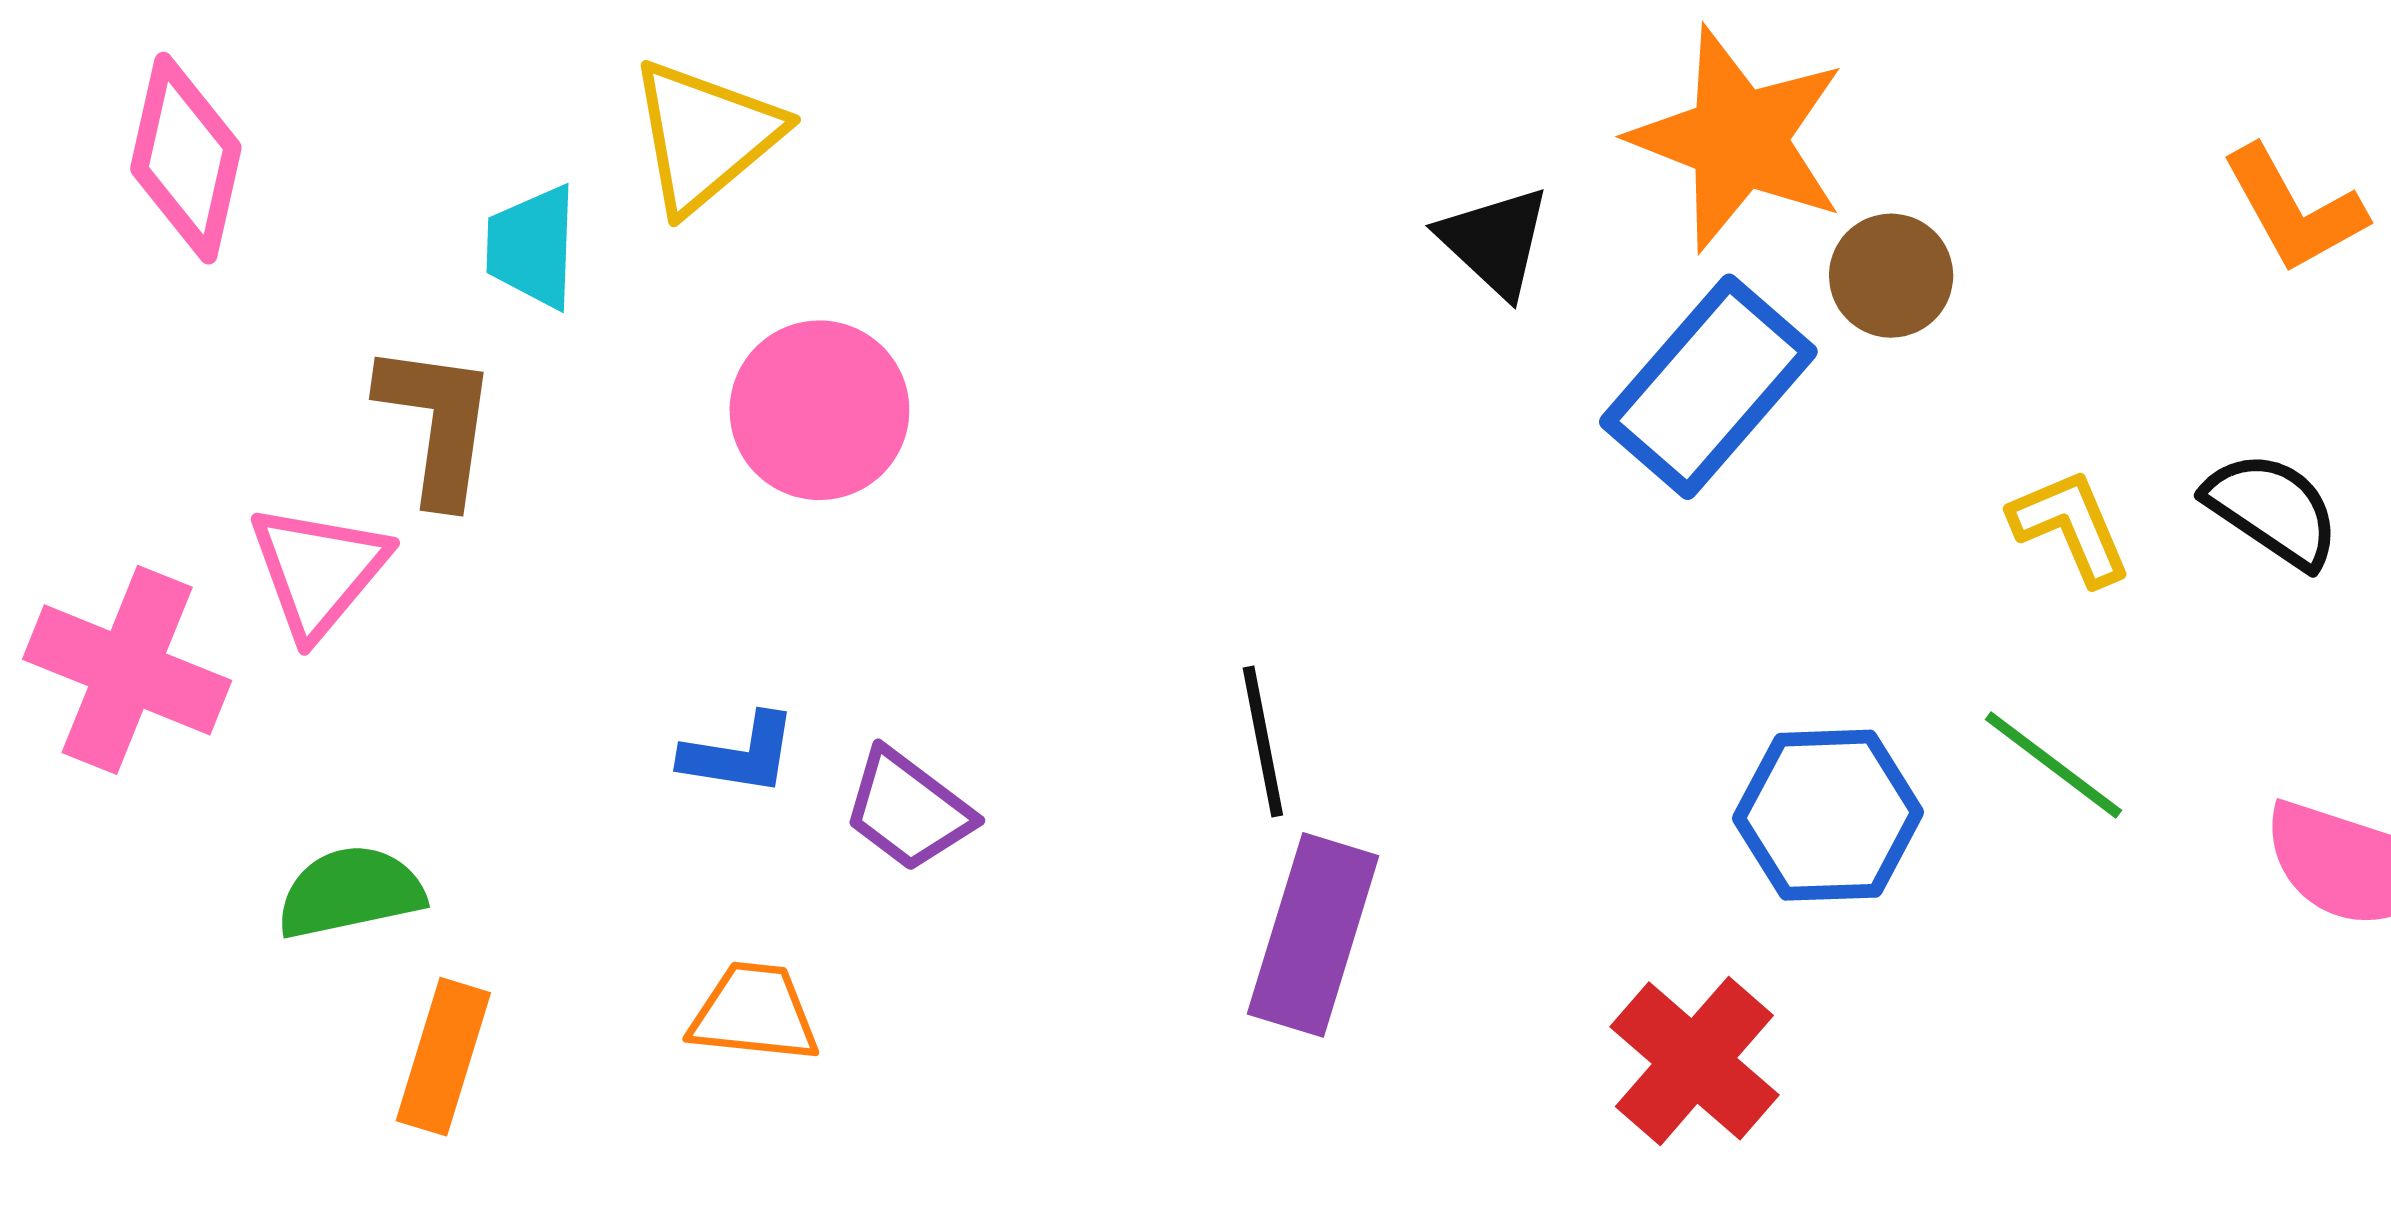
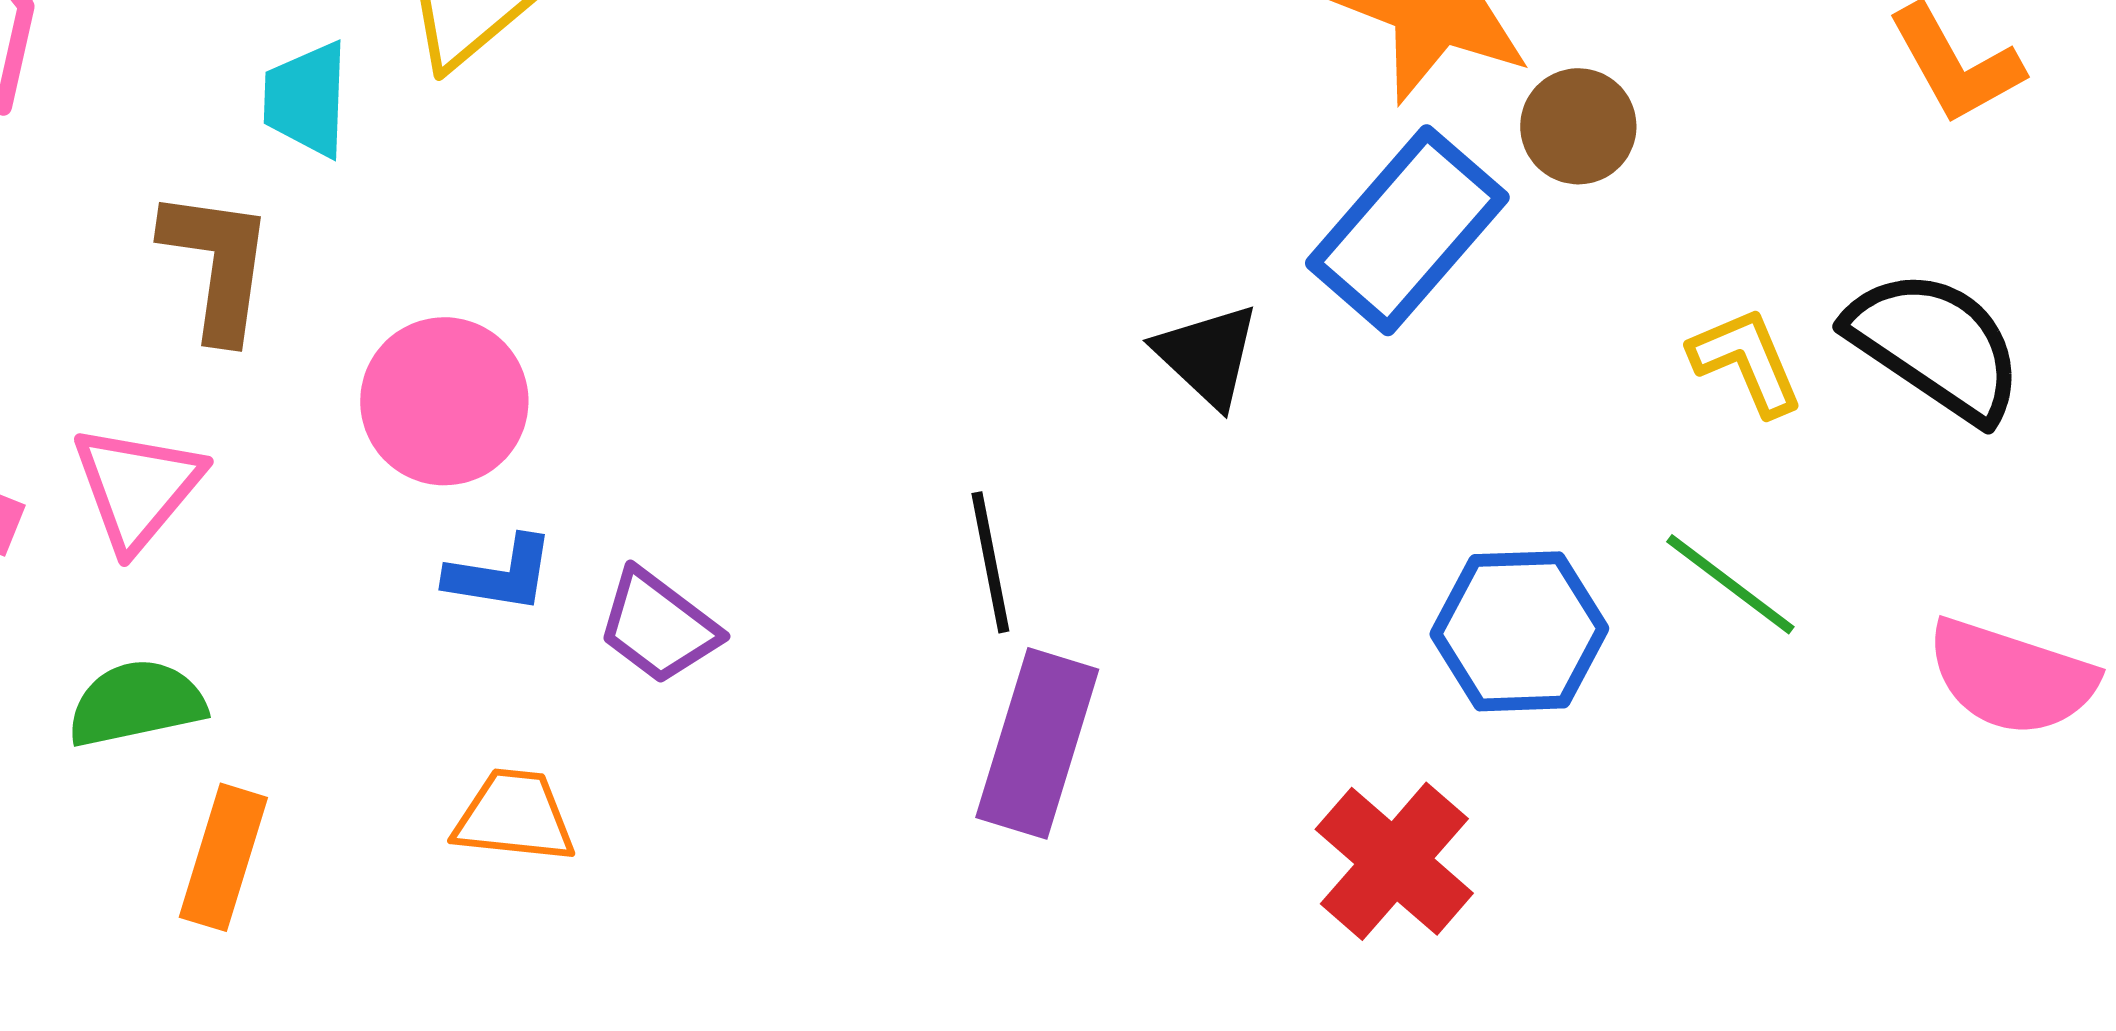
black triangle: (1495, 241) -> (1207, 355), moved
pink circle: (819, 410) -> (444, 401), moved
black semicircle: (2272, 510) -> (1935, 345), size x1.4
pink triangle: (318, 571) -> (137, 487), moved

